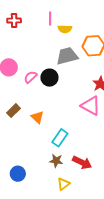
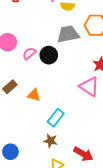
orange triangle: (37, 117) -> (34, 95), turned -32
red arrow: (82, 162) -> (83, 154), moved

